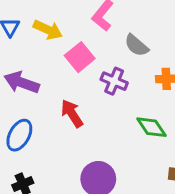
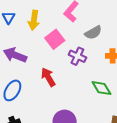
yellow arrow: (48, 30) -> (34, 20), turned 72
gray semicircle: (137, 45) -> (93, 33), turned -72

